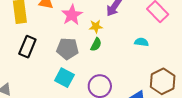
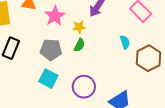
cyan semicircle: (141, 42) -> (125, 42), turned 64
brown hexagon: (163, 81) -> (149, 58), moved

